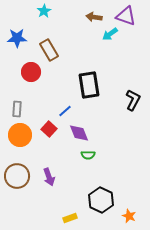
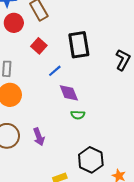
red circle: (31, 72) -> (14, 23), moved
red square: (49, 129) -> (39, 46), moved

